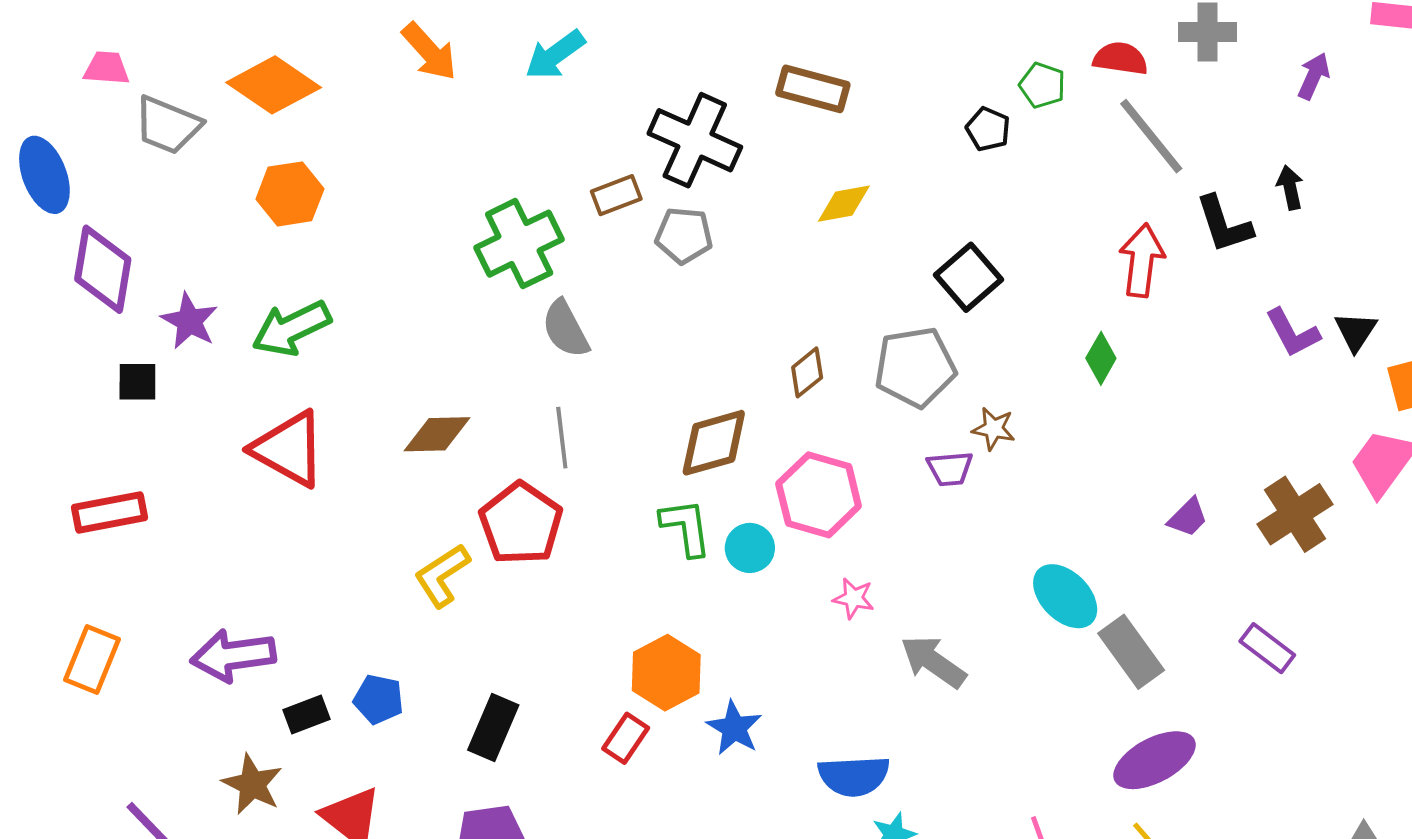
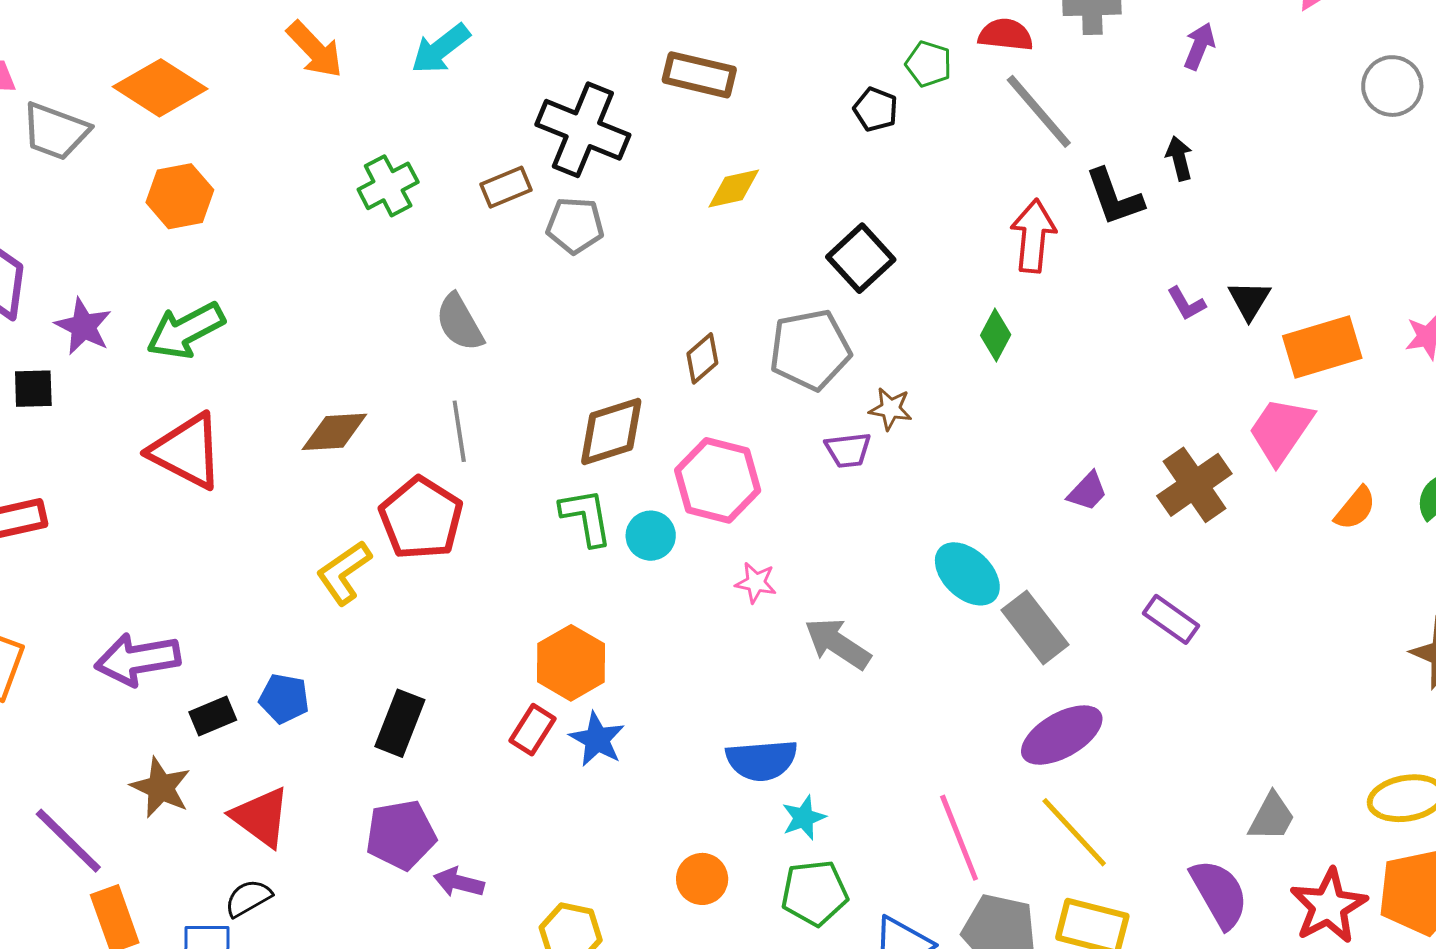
green cross: (519, 244) -> (388, 186), moved, size x0.7
purple L-shape: (1292, 333) -> (1186, 304), size x0.7
blue star: (734, 728) -> (597, 739), moved

